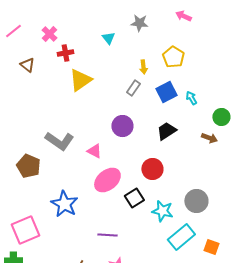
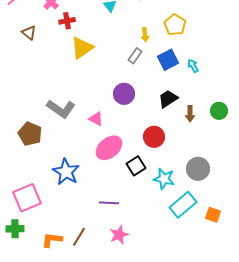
green circle: (221, 117) -> (219, 111), moved
brown arrow: (209, 138) -> (190, 114), moved, turned 70

